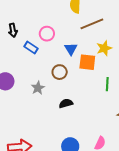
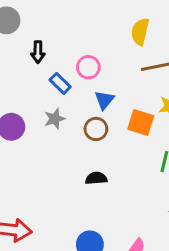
blue triangle: (71, 49) -> (104, 100), moved
gray star: (38, 88) -> (55, 119), moved

